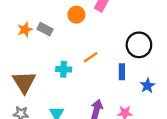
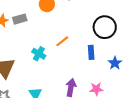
gray rectangle: (45, 29) -> (20, 19), turned -40
cyan cross: (64, 69) -> (39, 54), turned 32

